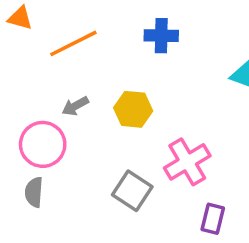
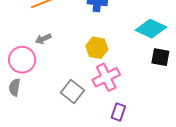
yellow hexagon: (133, 109) -> (97, 48), moved

